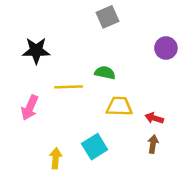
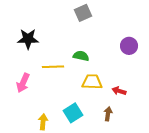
purple circle: (166, 48) -> (129, 46), moved
brown arrow: (153, 144) -> (108, 114), moved

